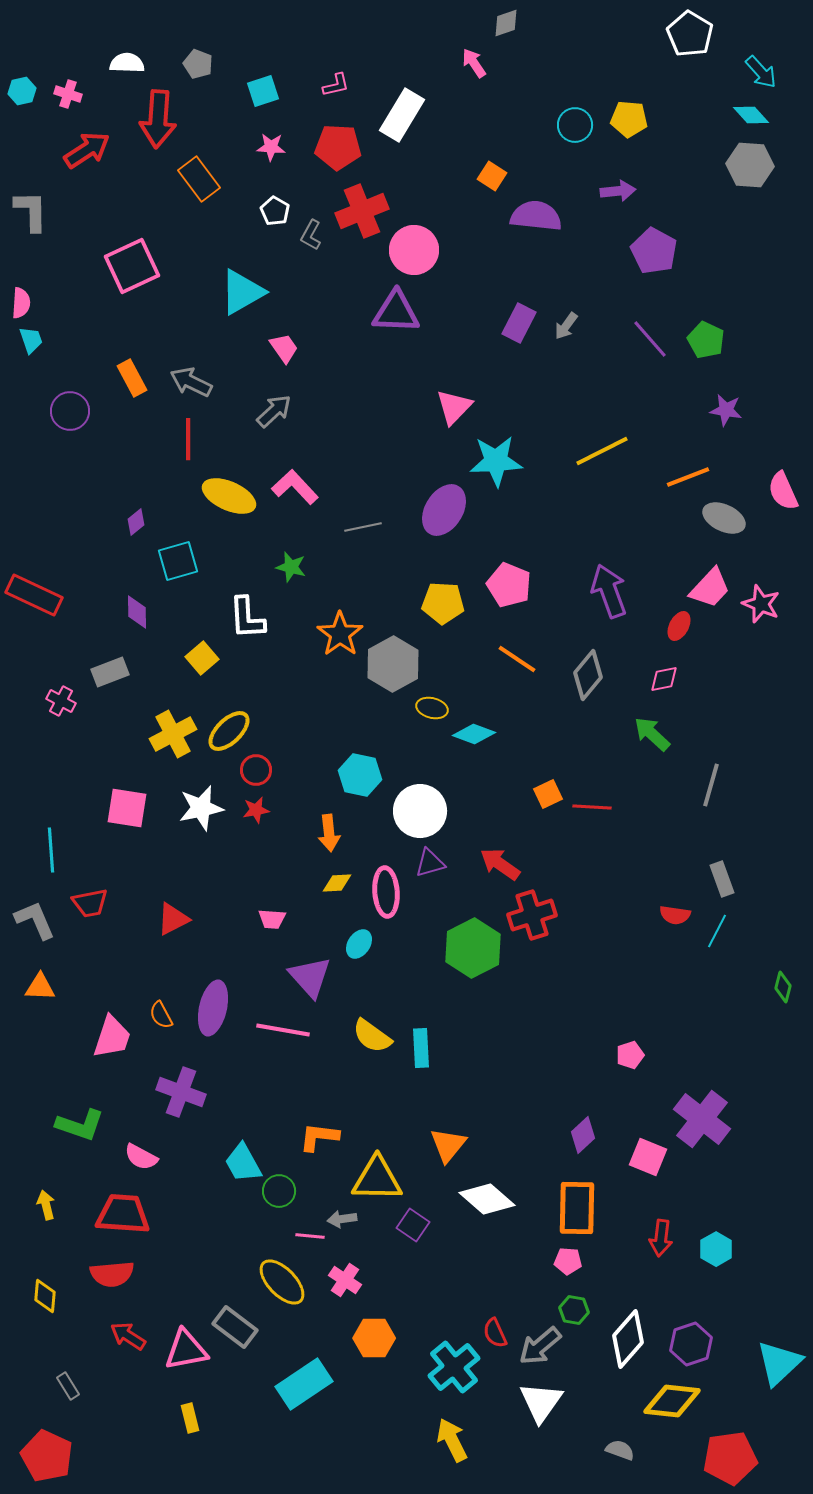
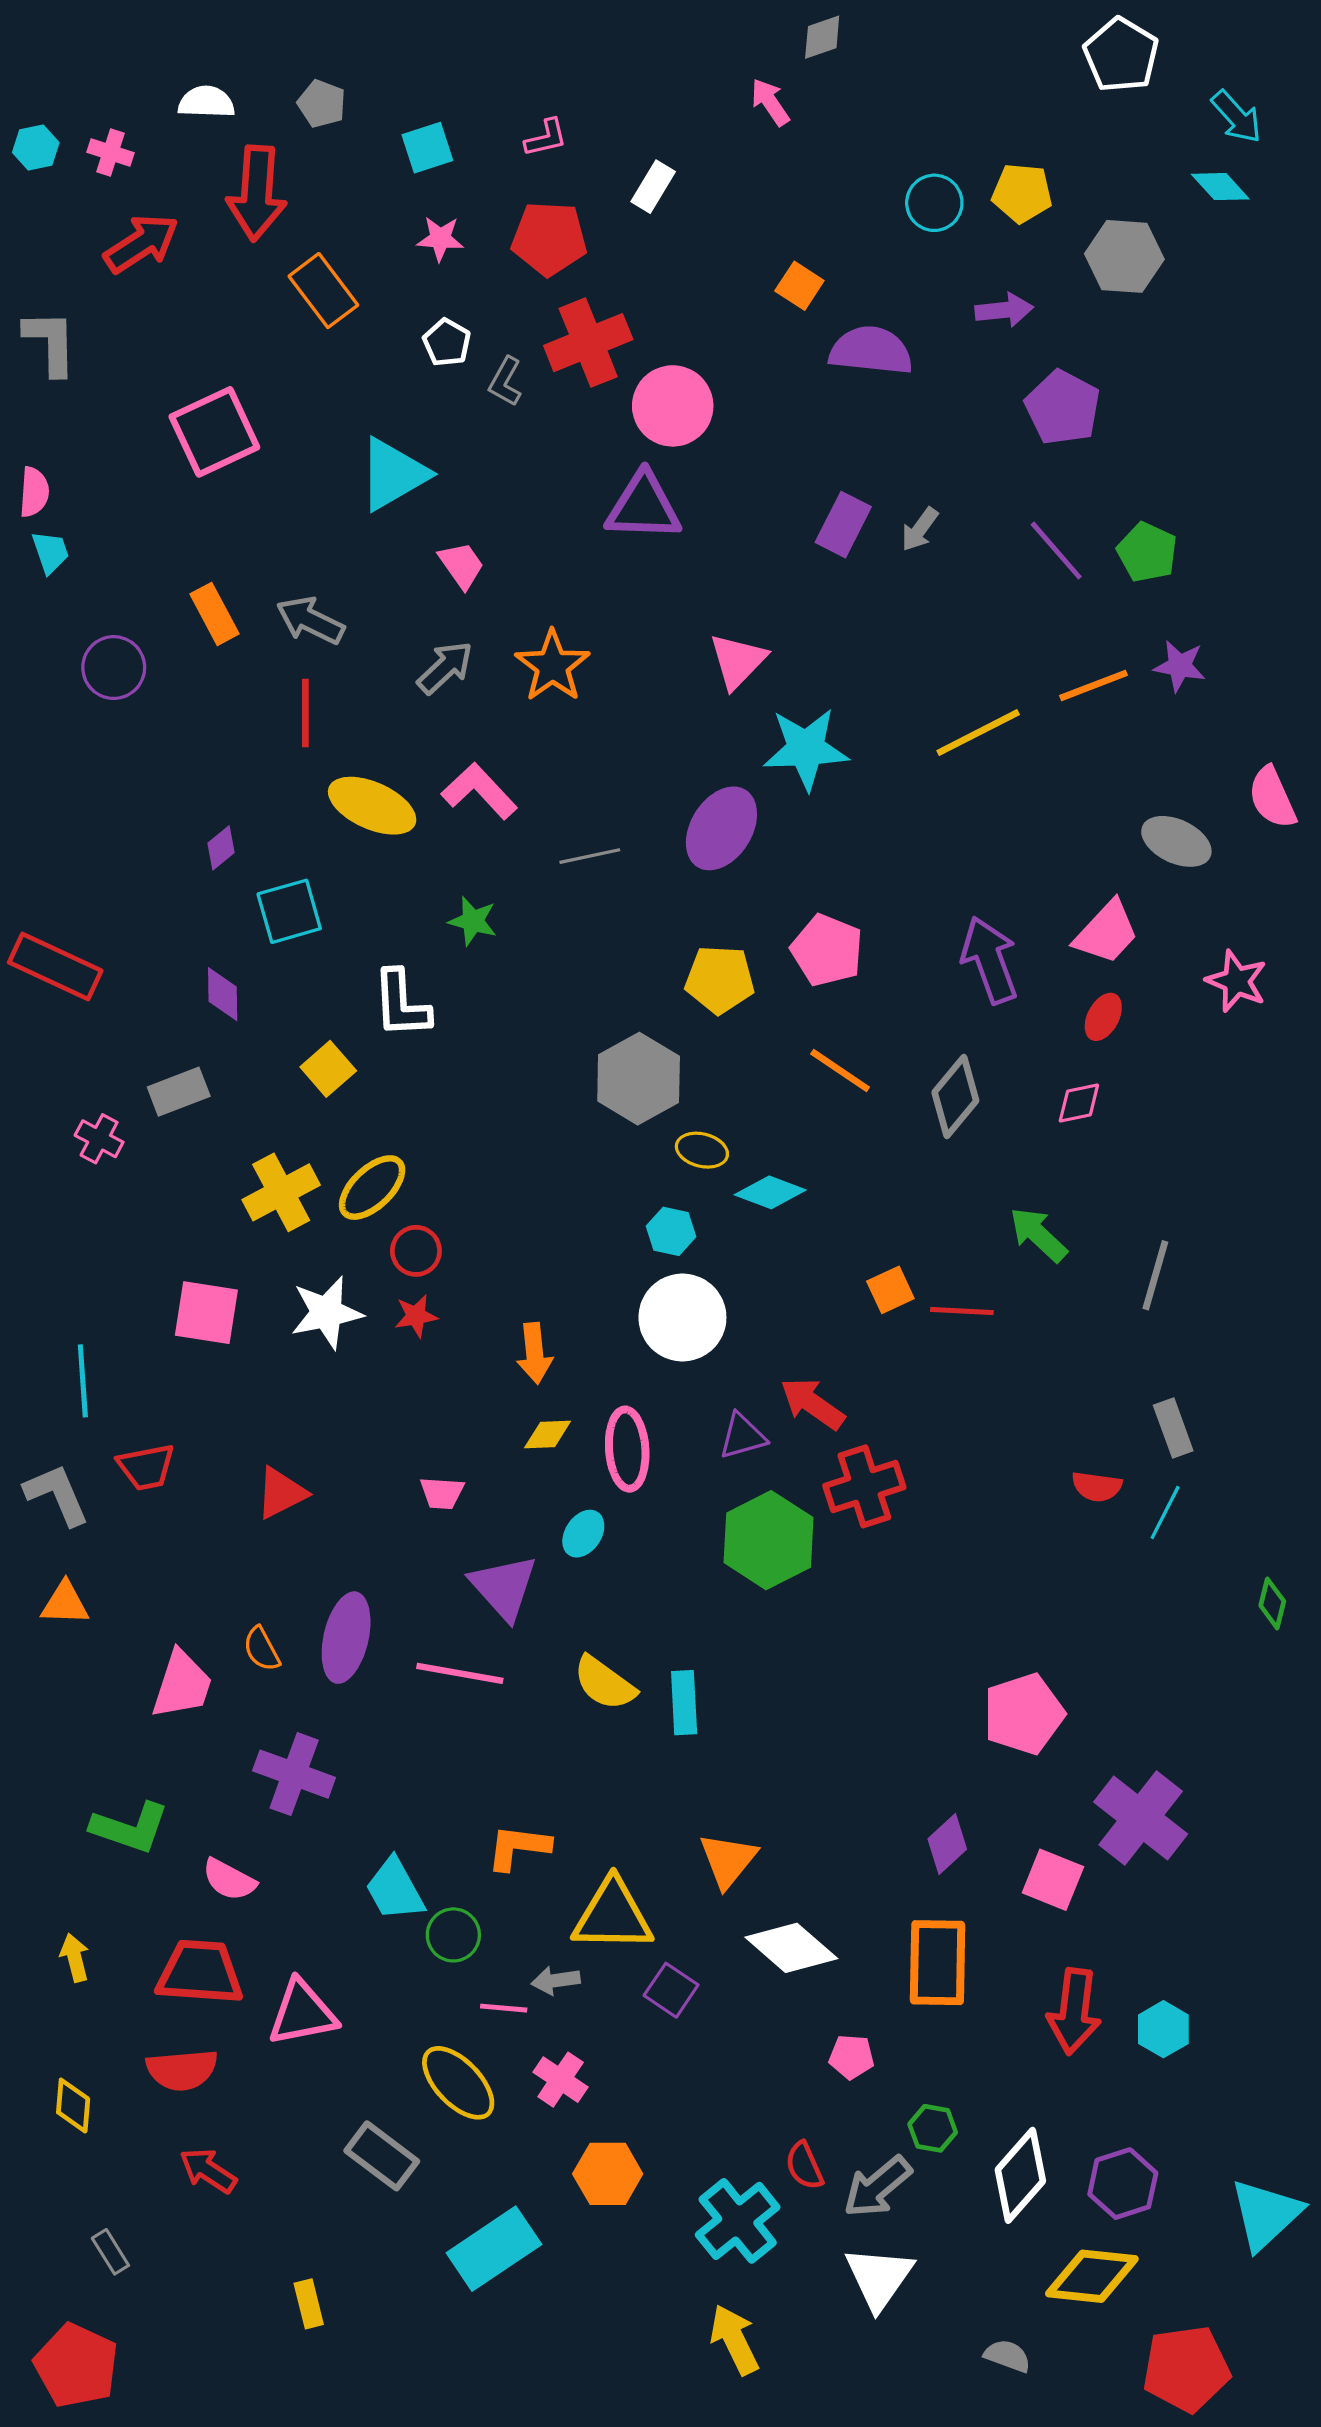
white rectangle: (402, 115) -> (653, 187), size x0.6
gray hexagon: (750, 165) -> (1124, 256), moved
orange line: (688, 477) -> (1094, 685), moved
pink trapezoid: (710, 588) -> (1107, 932), moved
orange star: (340, 634) -> (552, 666), moved
green arrow: (652, 734) -> (1038, 1235), moved
cyan hexagon: (360, 775) -> (671, 1231), moved, size x0.7
purple triangle: (430, 863) -> (743, 1436), moved
pink pentagon: (630, 1055) -> (1024, 1714), size x1.8
red arrow: (661, 1238) -> (1074, 2011), size x1.4
pink pentagon: (568, 1261) -> (851, 2057), moved
pink triangle: (186, 1350) -> (302, 2013), moved

